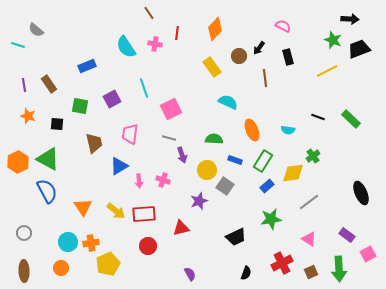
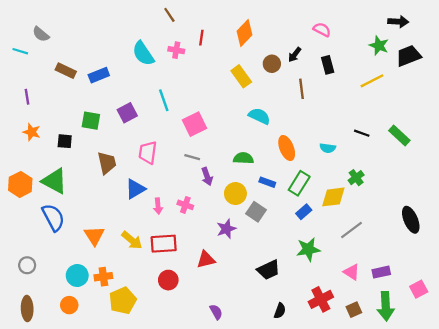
brown rectangle: (49, 84) -> (66, 71), moved, turned -30
purple rectangle: (347, 235) -> (381, 272), moved, turned -49

